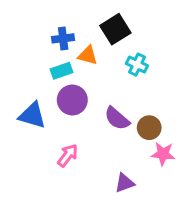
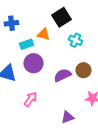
blue cross: (63, 38) -> (11, 23), moved
purple semicircle: (117, 118) -> (62, 75), turned 114
brown circle: (149, 128) -> (83, 70), moved

